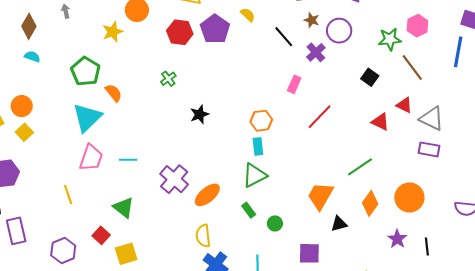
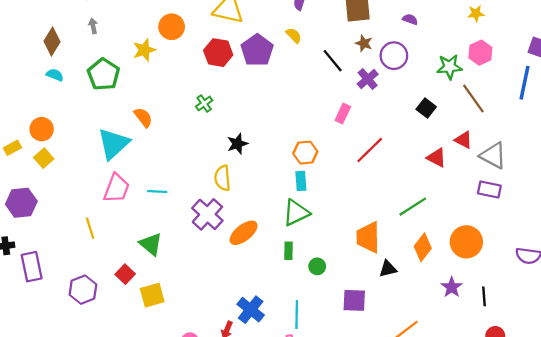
green pentagon: (86, 71) -> (104, 74), moved
orange trapezoid: (320, 196) -> (368, 237), turned -32
green rectangle: (249, 210) -> (289, 251), turned 35
yellow semicircle: (203, 236) -> (222, 178), moved

